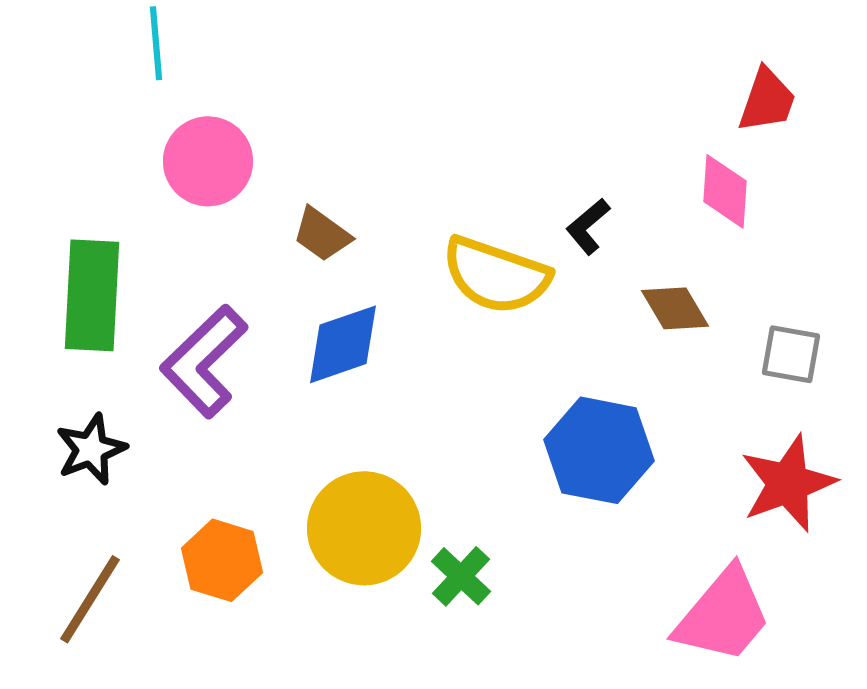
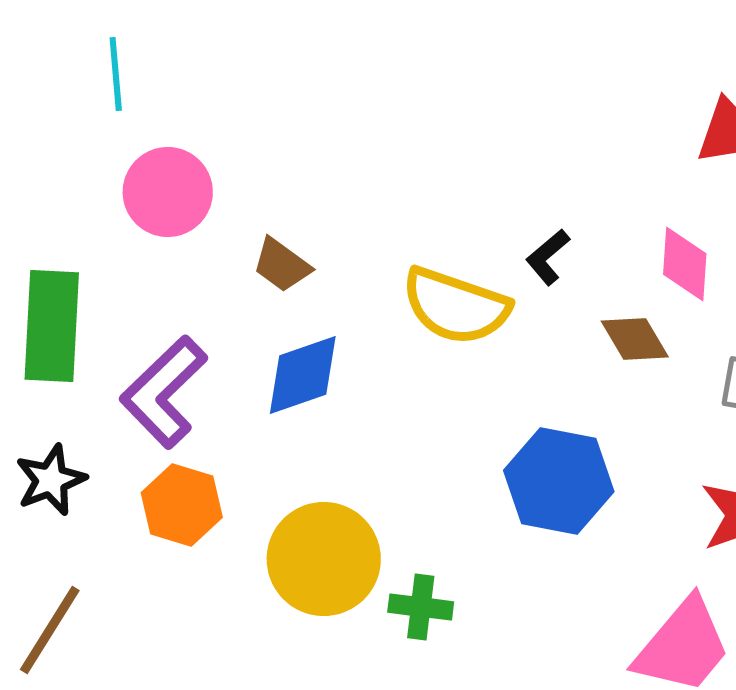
pink diamond: (725, 191) -> (685, 264), moved
orange hexagon: (222, 560) -> (182, 505), moved
green cross: (461, 576) -> (421, 607), turned -36

